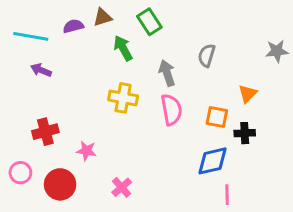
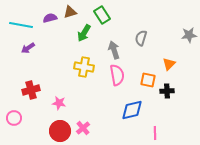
green arrow: (123, 48) -> (84, 33), turned -120
purple arrow: (41, 70) -> (28, 48), turned -56
blue diamond: (212, 161) -> (132, 110), moved
red circle: (60, 184) -> (60, 131), moved

